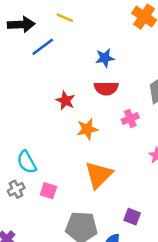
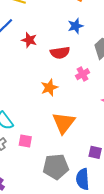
blue star: (105, 58) -> (76, 26), moved
red star: (65, 101) -> (29, 40), moved

